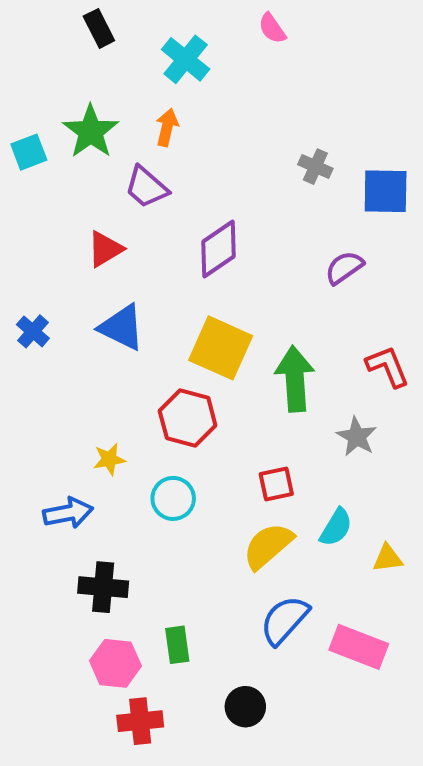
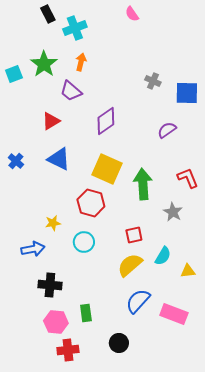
cyan cross: (186, 59) -> (75, 28), moved, turned 30

